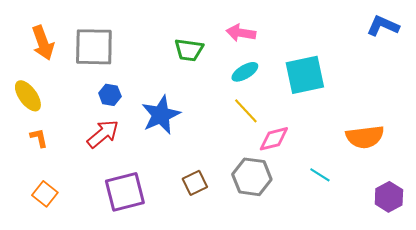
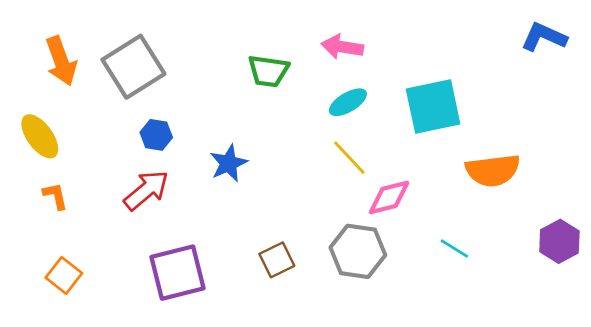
gray square: (94, 47) -> (133, 67), turned -33
blue star: (161, 115) -> (229, 163), size x0.7
orange semicircle: (365, 137) -> (493, 170), moved
purple hexagon: (389, 197) -> (559, 241), moved

